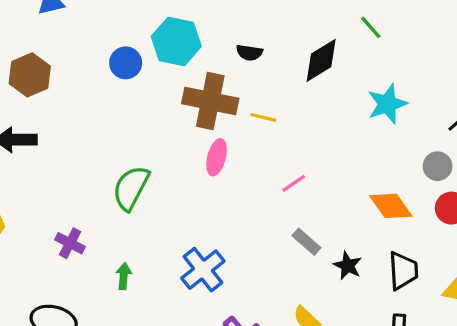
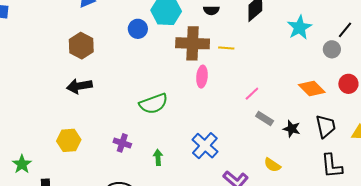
gray circle: (438, 166) -> (332, 49), moved
pink line: (294, 183) -> (252, 94), moved
green semicircle: (131, 188) -> (153, 104), turned -128

